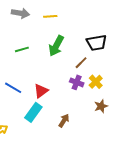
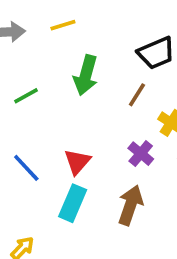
purple cross: (77, 82) -> (141, 154), moved, turned 32
blue line: (13, 88) -> (26, 168), turned 30
brown arrow: (64, 121) -> (130, 205), size x1.5

